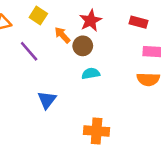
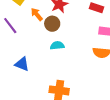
blue triangle: (47, 100) -> (22, 64), turned -49

